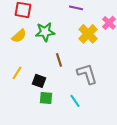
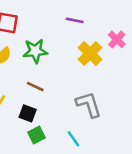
brown line: (59, 60) -> (35, 87), moved, turned -48
green square: (46, 98) -> (37, 135), turned -32

